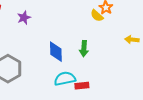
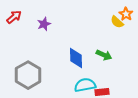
green arrow: (84, 49) -> (104, 55), turned -70

